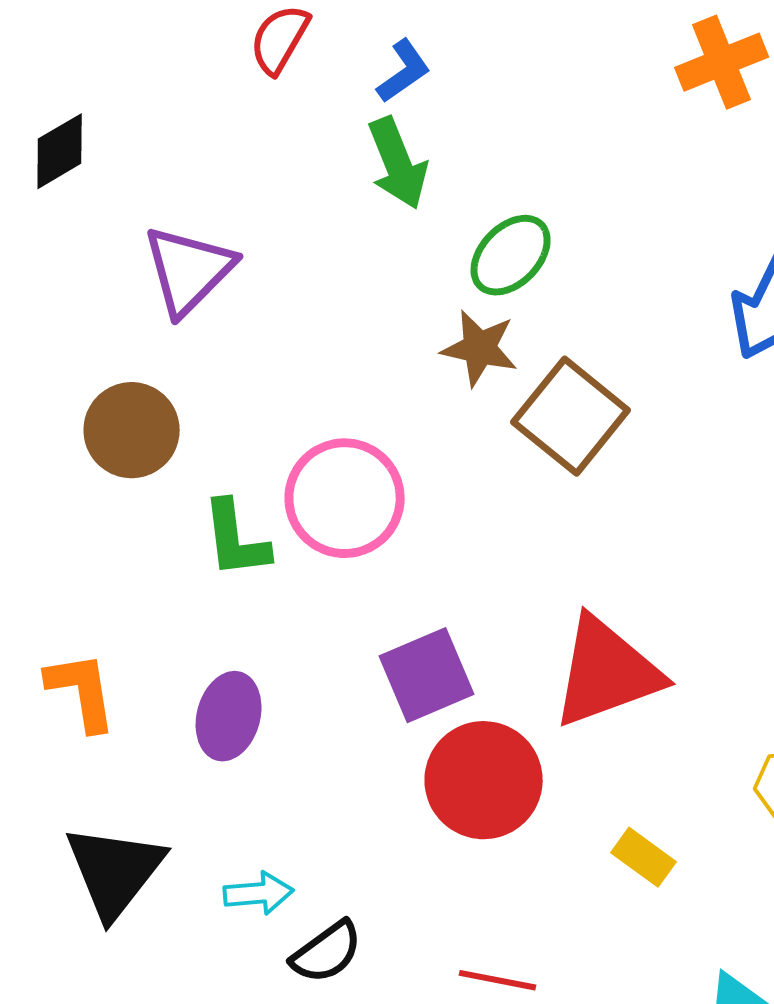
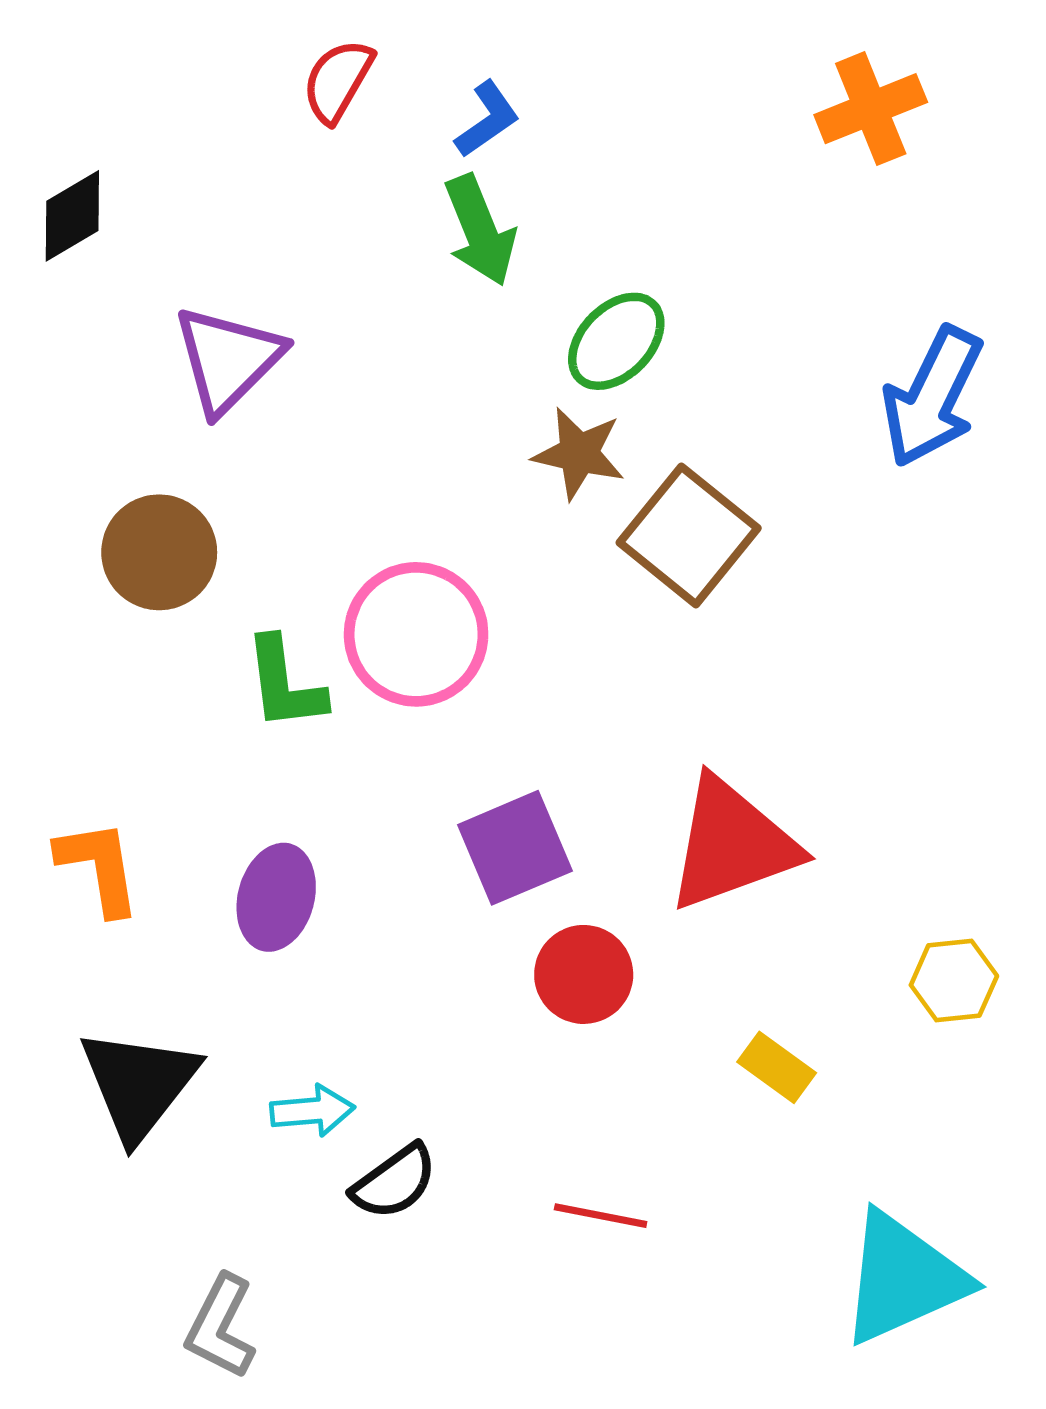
red circle: (484, 780) -> (584, 974), size x0.7

